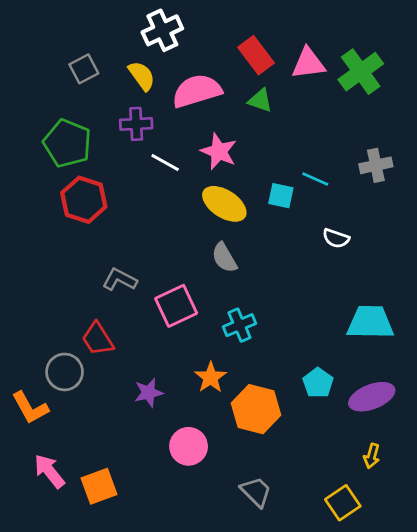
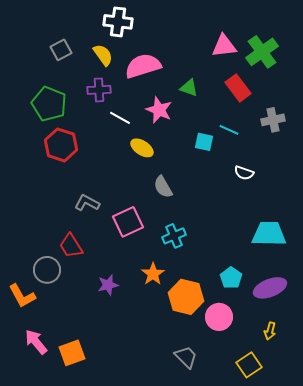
white cross: (162, 30) -> (118, 22), turned 32
red rectangle: (256, 55) -> (238, 88), moved
green triangle: (260, 101) -> (189, 88), moved
yellow ellipse: (224, 204) -> (142, 148), moved, size x0.7
pink circle: (189, 446) -> (219, 317), moved

